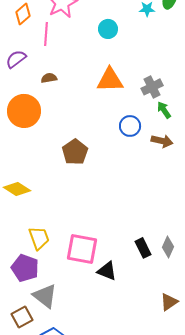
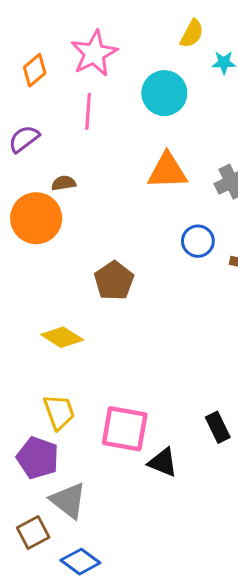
cyan circle: (108, 29) -> (164, 93), size x1.5
pink line: (46, 34) -> (88, 111), moved
brown semicircle: (49, 78) -> (64, 183), moved
yellow diamond: (17, 189) -> (62, 337), moved

